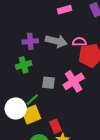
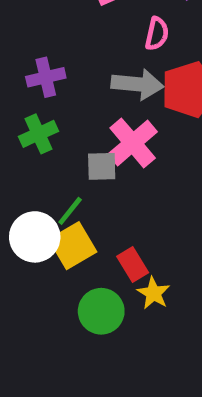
gray arrow: (56, 41) -> (137, 84), moved
pink semicircle: (79, 42) -> (157, 34), moved, turned 112
pink cross: (74, 81) -> (133, 143), moved

